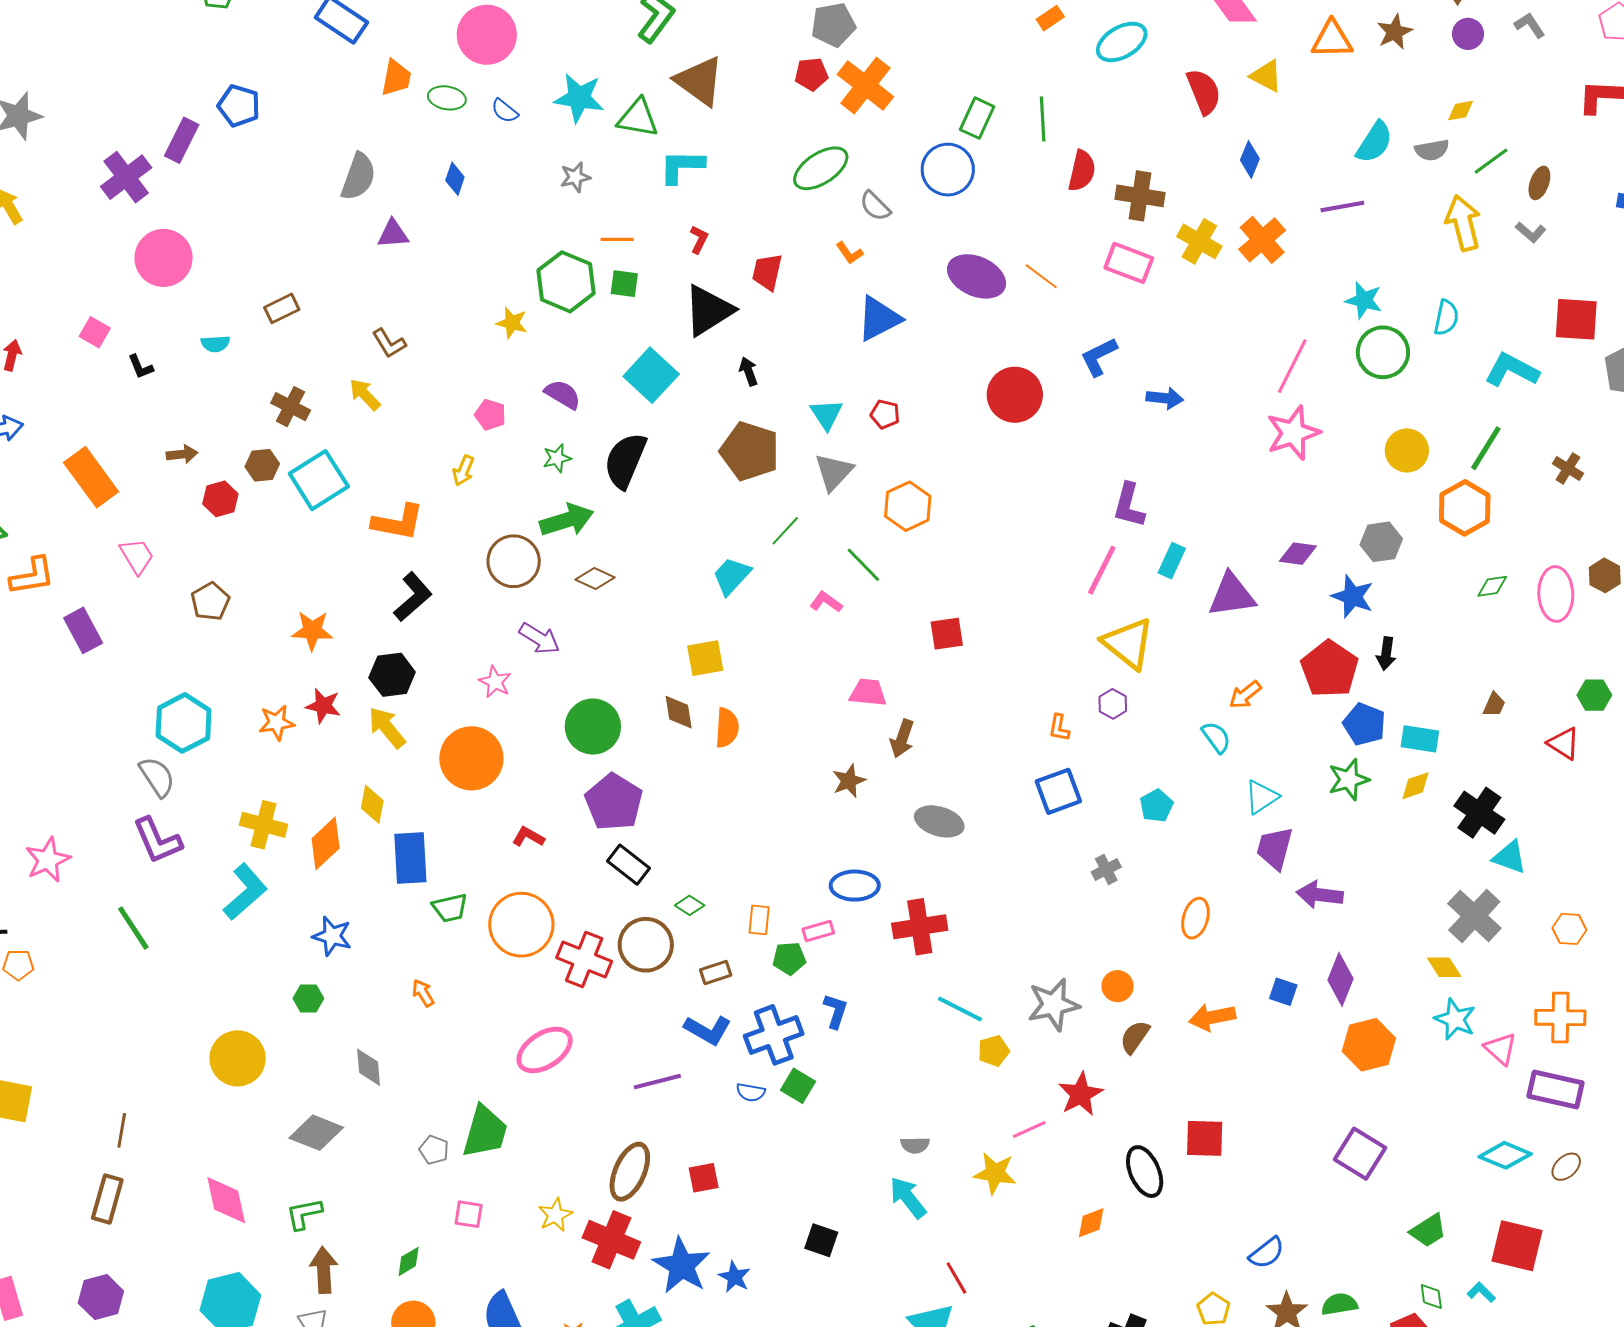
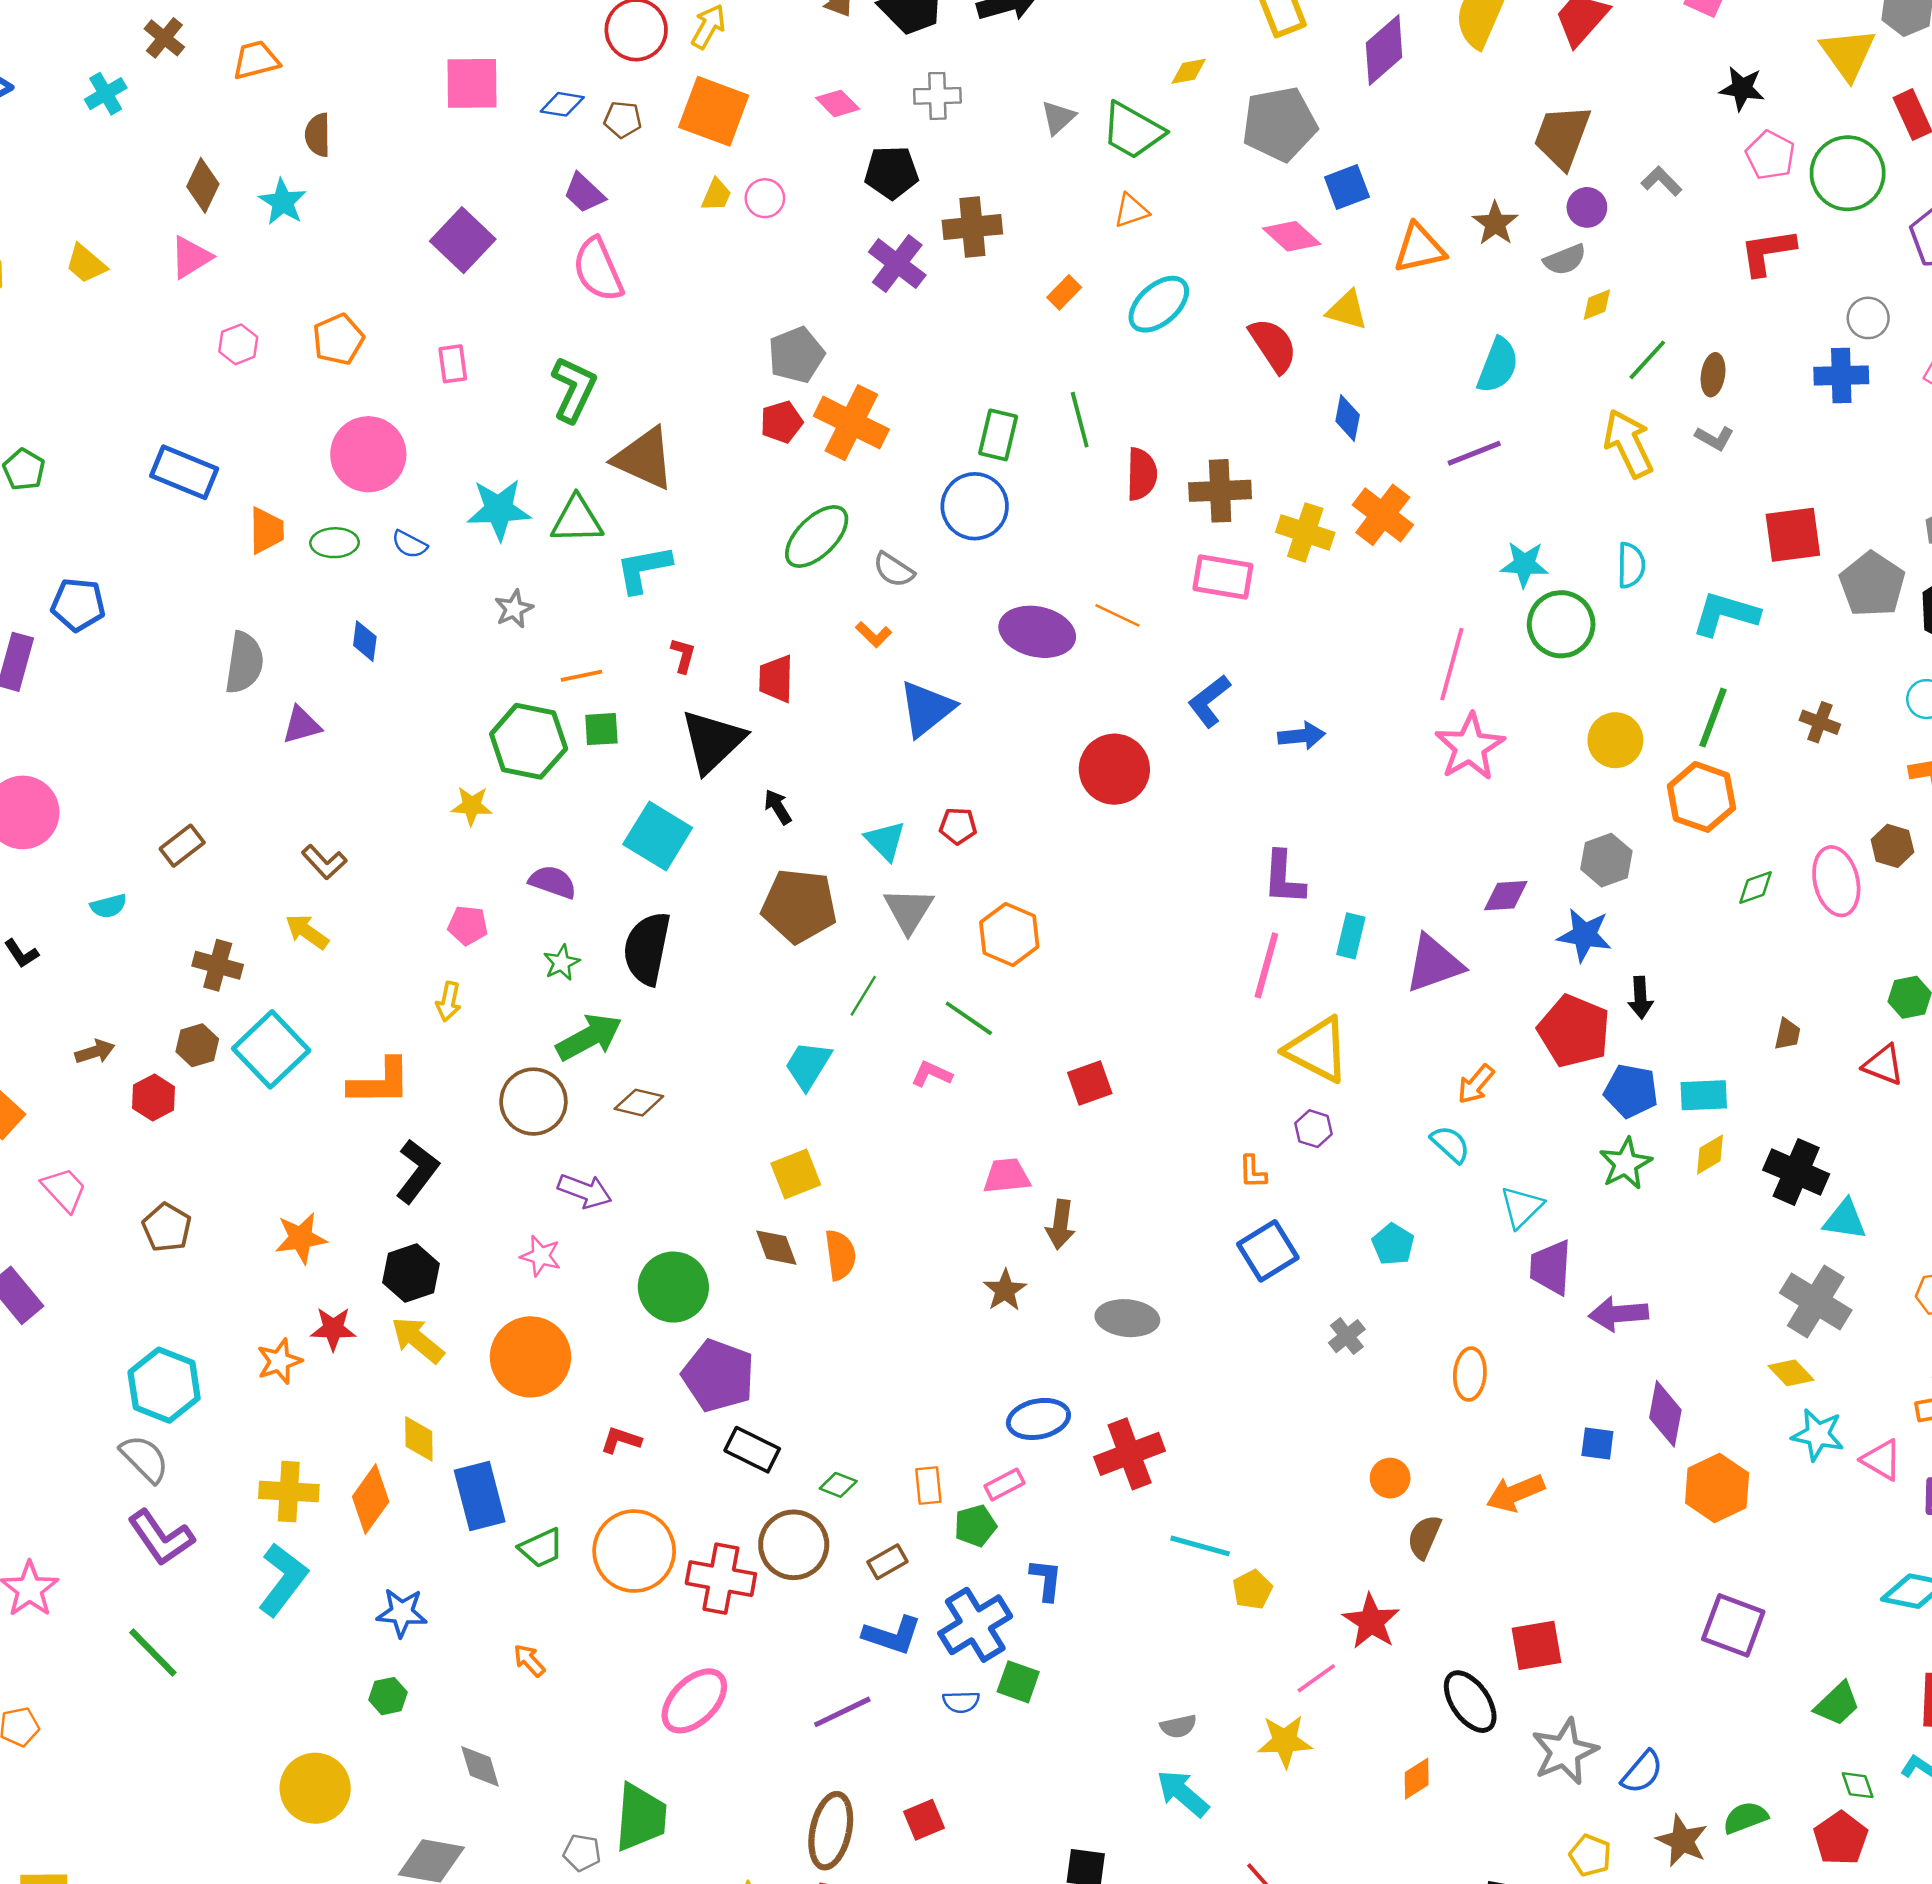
gray semicircle: (1432, 150) -> (1565, 260), moved
gray star: (1053, 1005) -> (1565, 1752), moved

